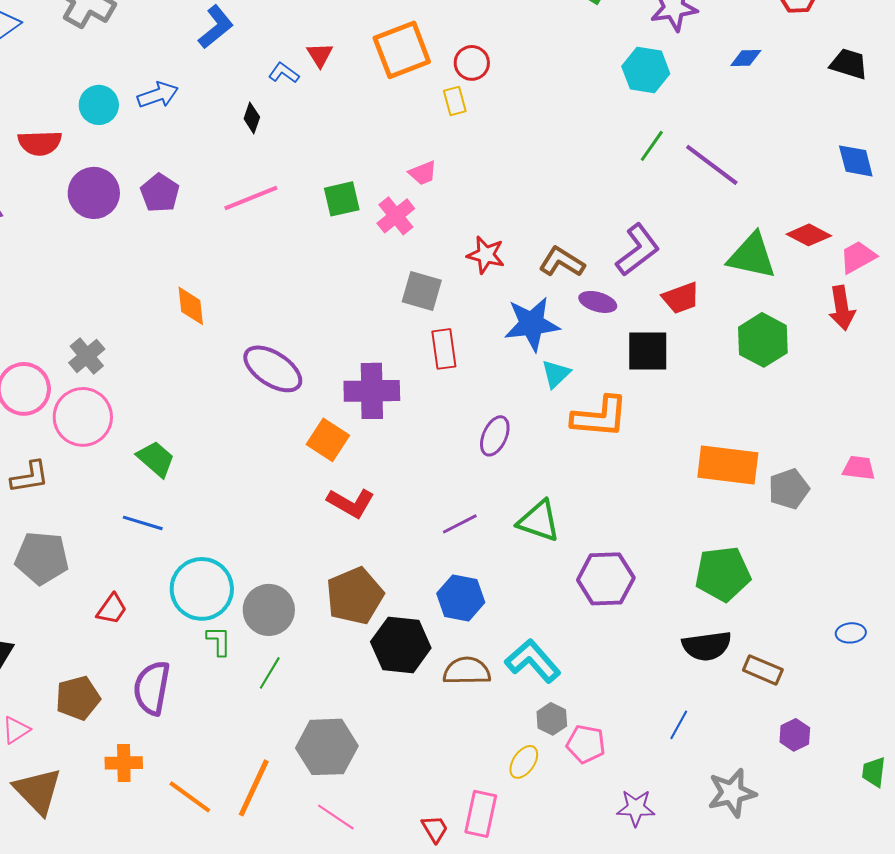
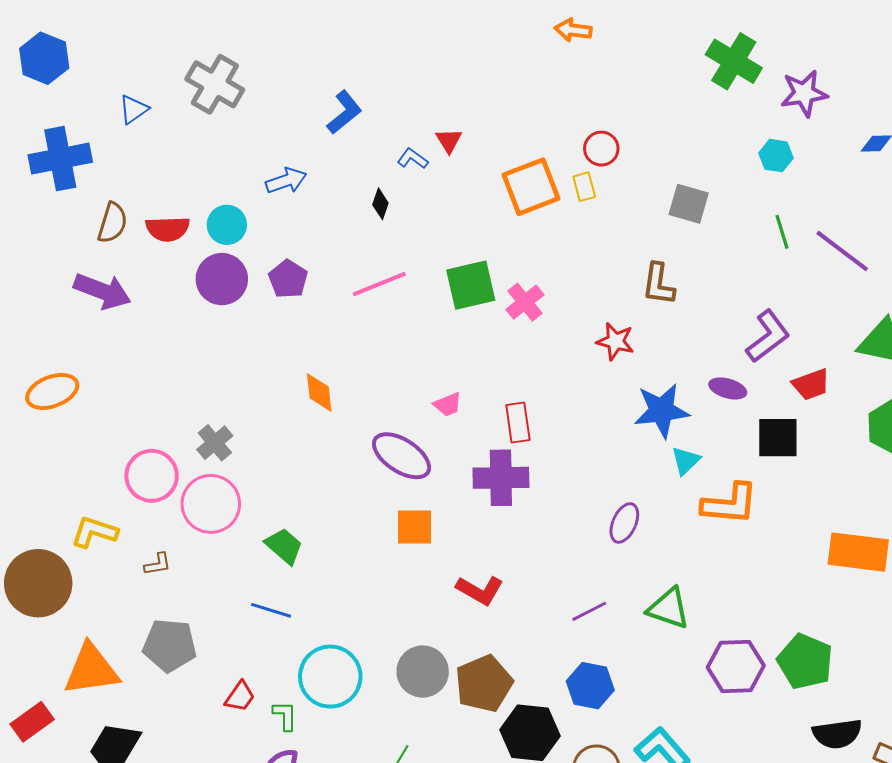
orange square: (402, 50) -> (531, 187), moved
cyan hexagon: (646, 70) -> (776, 156), size x0.7
cyan circle: (99, 105) -> (227, 225), moved
green line: (652, 146) -> (782, 232), turned -52
pink trapezoid: (423, 173) -> (448, 405), moved
green square: (342, 199) -> (471, 285), size x1.4
brown L-shape: (562, 262) -> (658, 284), moved, turned -114
gray square: (422, 291) -> (689, 204), moved
red rectangle: (444, 349) -> (518, 423), moved
orange square: (328, 440) -> (415, 527), moved, turned -33
brown L-shape: (30, 477) -> (158, 564), size x0.7
green pentagon: (723, 574) -> (805, 661), moved, turned 30
gray circle: (269, 610) -> (423, 672), moved
green L-shape: (219, 641) -> (285, 716), moved

